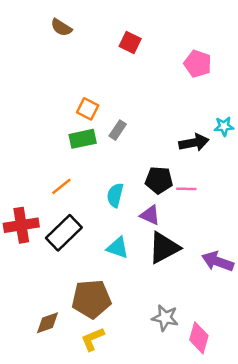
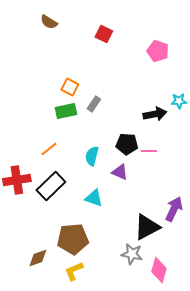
black triangle: (164, 248) -> (147, 227), moved
purple arrow: (218, 261) -> (174, 209), turned 95

